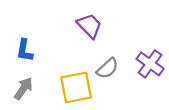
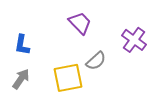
purple cross: (150, 64) -> (134, 40), moved

